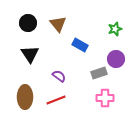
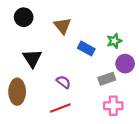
black circle: (28, 23) -> (24, 17), moved
green star: (115, 29) -> (114, 41), moved
brown ellipse: (25, 97) -> (17, 92), moved

